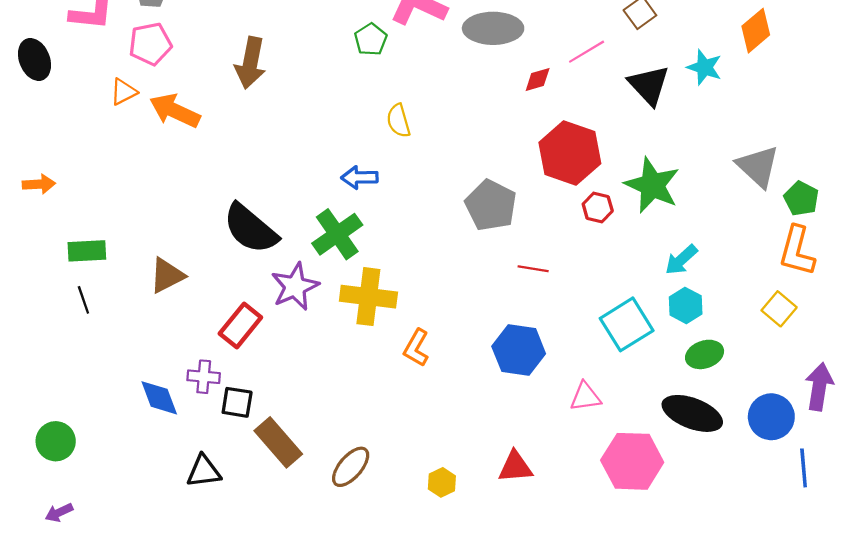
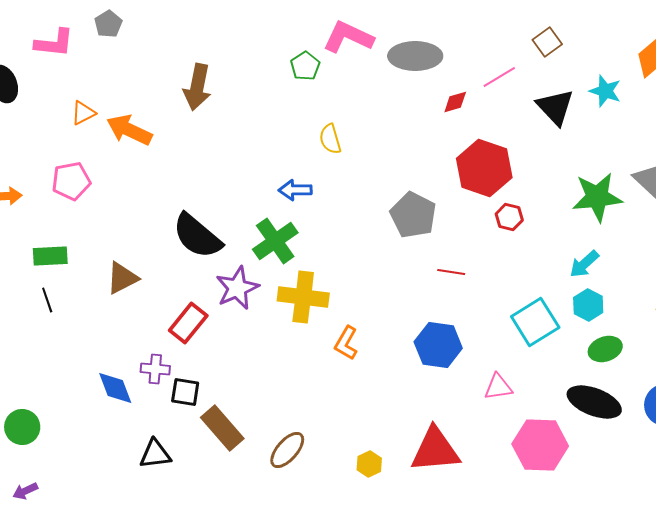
pink pentagon: (150, 44) -> (71, 181), moved
green star: (652, 185) -> (597, 197), moved, turned -30
red triangle: (515, 467) -> (435, 450), size x1.6

